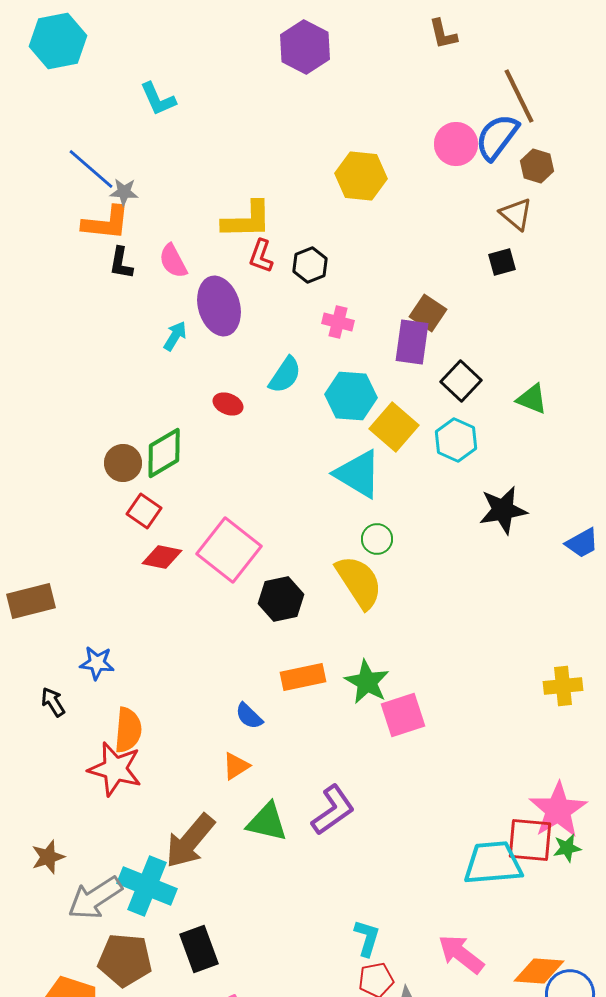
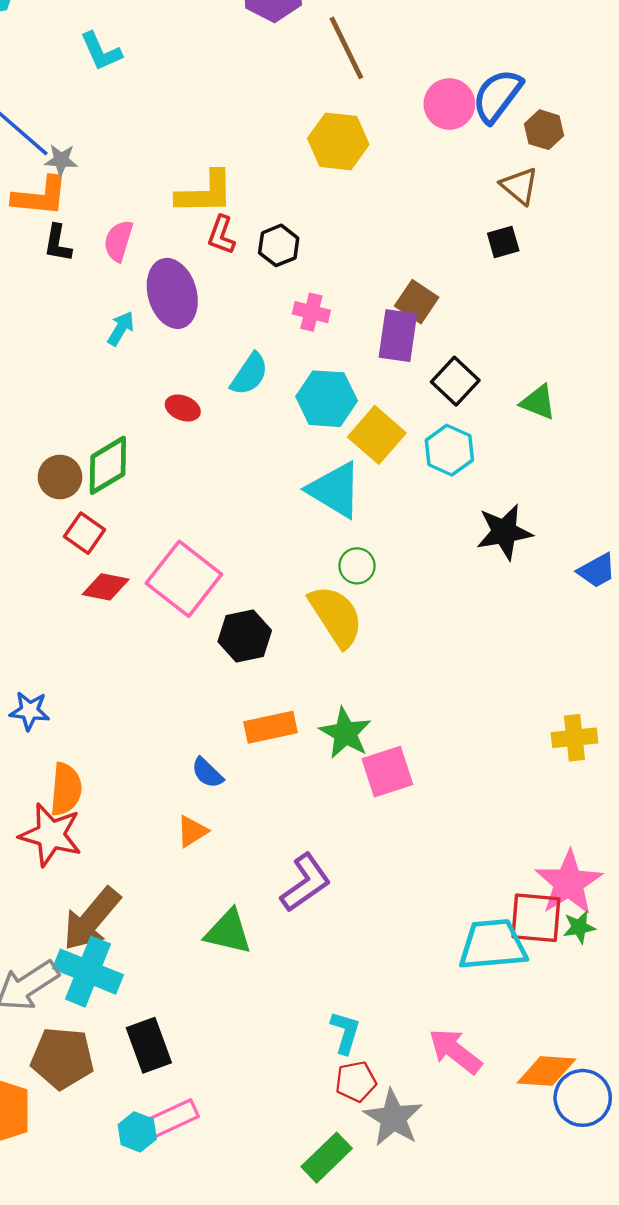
brown line: (519, 96) -> (346, 48), moved
pink semicircle: (173, 261) -> (118, 241), turned 45
green triangle: (267, 822) -> (228, 932), moved
brown arrow: (190, 841) -> (92, 919), moved

